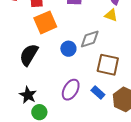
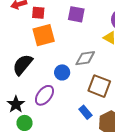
blue circle: (68, 49) -> (62, 72), moved
purple ellipse: (71, 90) -> (44, 95), moved

